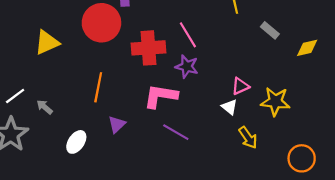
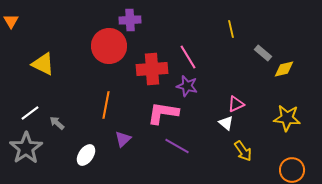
yellow triangle: (47, 42) -> (43, 64), moved, turned 50
yellow diamond: (307, 48) -> (284, 69), moved
yellow star: (275, 101) -> (287, 118), moved

